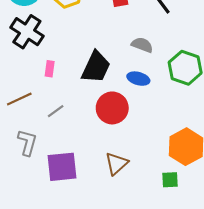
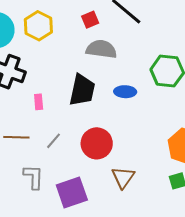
gray semicircle: (142, 45) -> (101, 49), moved, size x1.4
brown line: (19, 99) -> (16, 137), turned 40
red circle: (112, 108) -> (97, 143), moved

